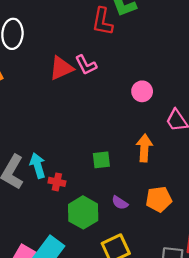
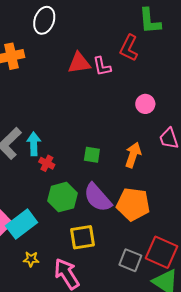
red L-shape: (102, 21) -> (129, 48), moved
orange pentagon: (159, 199) -> (133, 204), size x1.4
purple semicircle: (120, 203) -> (98, 198), size x2.0

